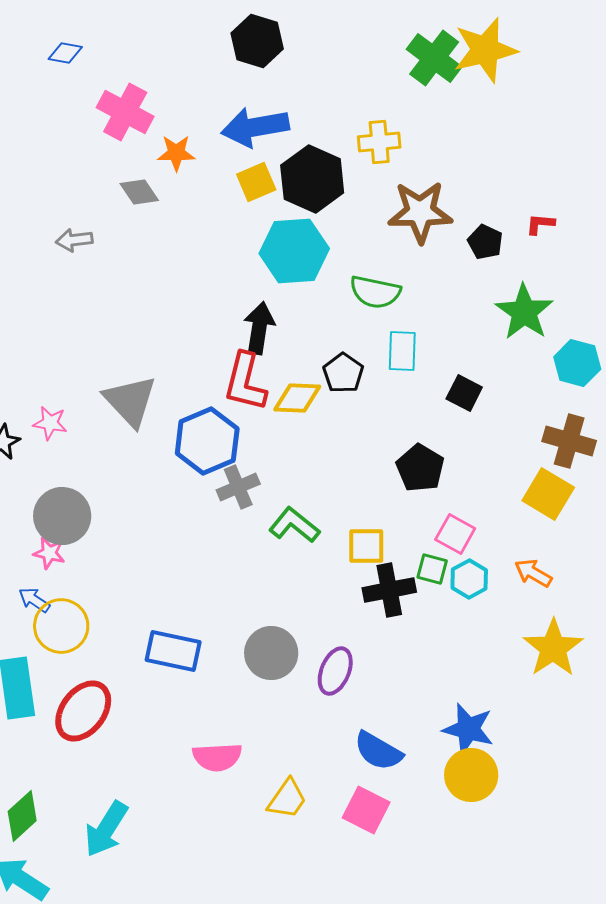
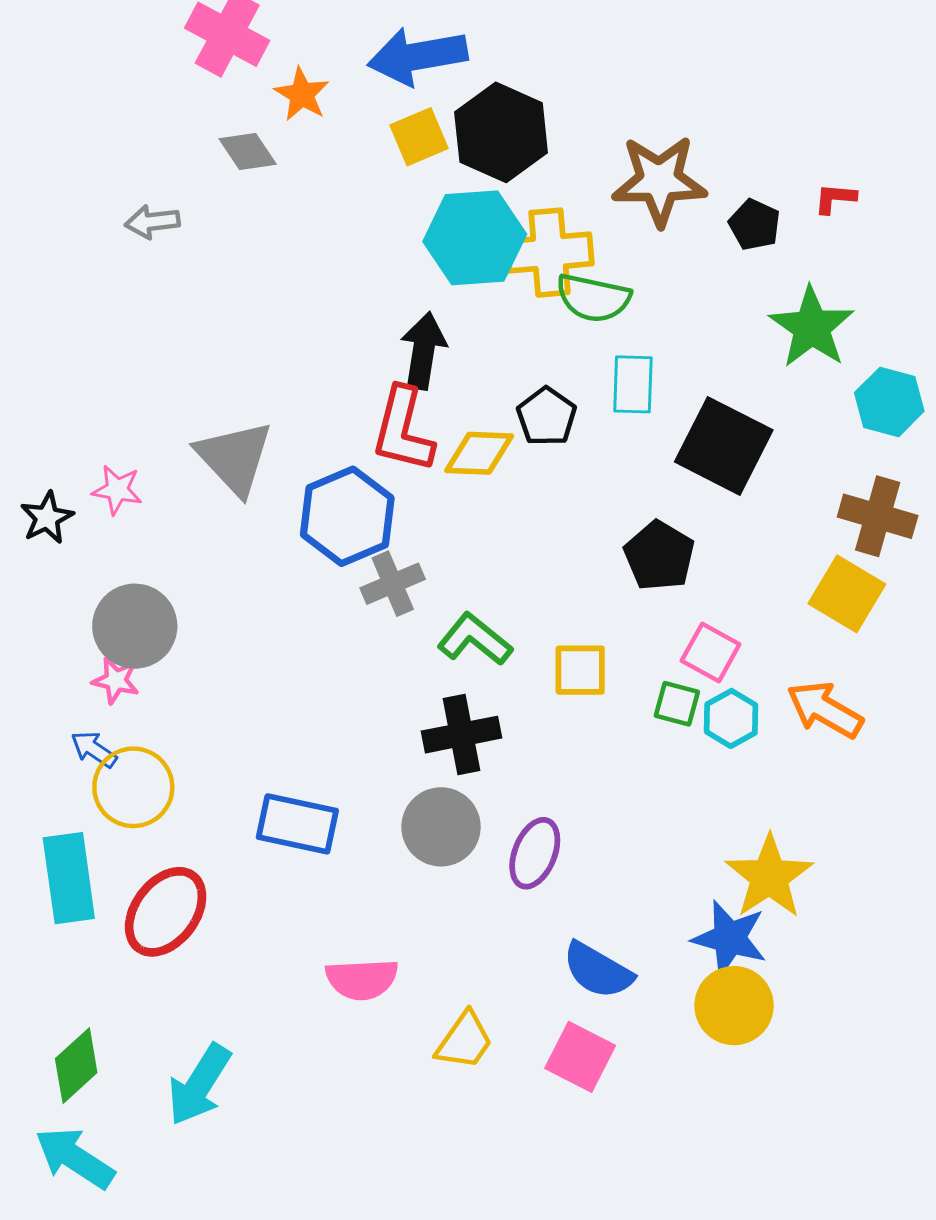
yellow cross: (379, 142) -> (549, 253), moved, size x1.4
orange star: (176, 153) -> (302, 94), turned 30
black square: (464, 393) -> (724, 446), size x1.8
orange arrow: (533, 573) -> (825, 710), size x1.4
black cross: (389, 590) -> (462, 735), moved
yellow star: (553, 648) -> (769, 877), moved

